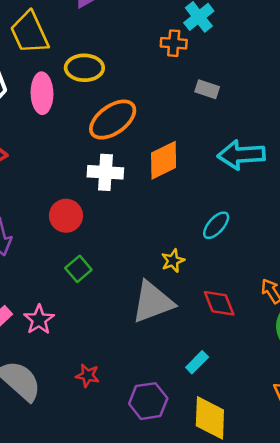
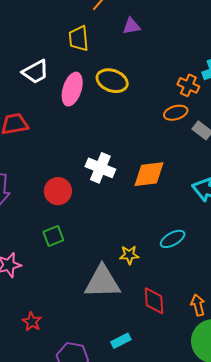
yellow trapezoid: (30, 33) -> (79, 38), size x0.7
orange ellipse: (113, 120) -> (176, 113), moved, size x0.6

